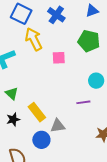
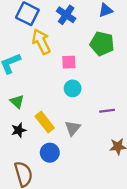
cyan circle: (96, 81) -> (73, 88), moved
purple line: (83, 102) -> (107, 111), moved
gray triangle: (58, 126) -> (73, 128), moved, turned -42

